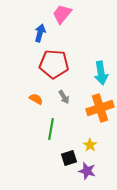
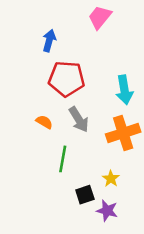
pink trapezoid: (62, 14) -> (100, 17), moved
gray arrow: (64, 97) -> (79, 119), size x1.5

